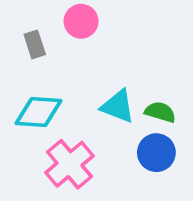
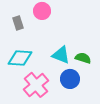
blue circle: (156, 153) -> (70, 79), moved

